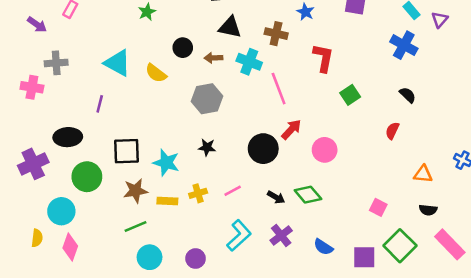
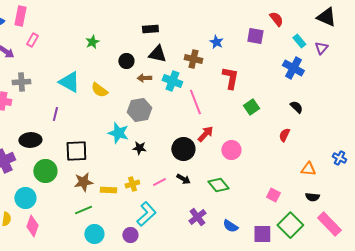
black circle: (183, 48) -> (126, 61), moved
cyan star: (166, 163) -> (118, 133), moved
black arrow: (276, 197) -> (183, 179), moved
cyan L-shape: (239, 235) -> (146, 214), moved

